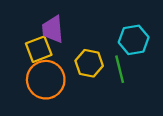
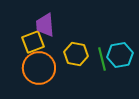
cyan hexagon: (134, 40) -> (120, 55), moved

